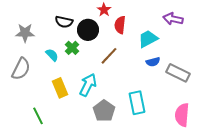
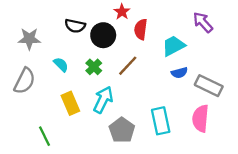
purple arrow: (173, 19) -> (203, 22), turned 36
green cross: (72, 48) -> (94, 67), moved
pink semicircle: (182, 115) -> (201, 118), moved

